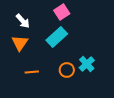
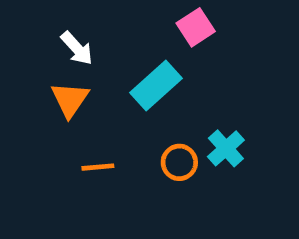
pink square: (62, 12) -> (196, 27), moved

